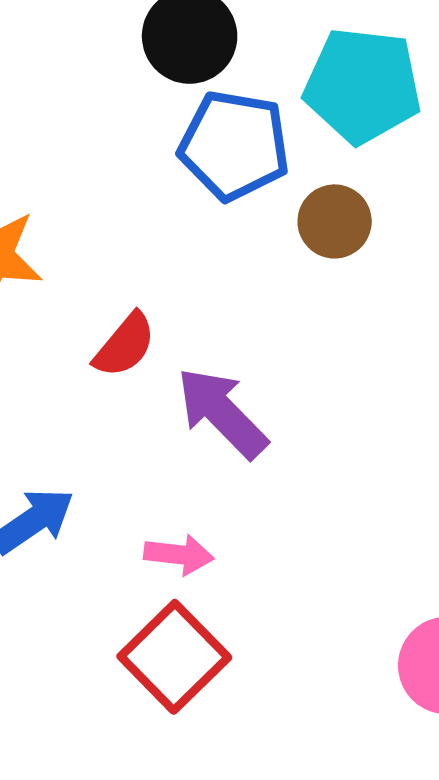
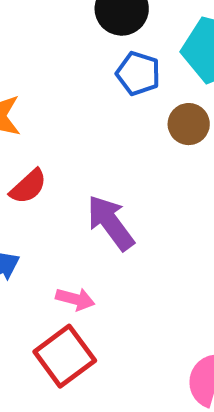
blue pentagon: (234, 145) -> (138, 73), size x0.7
red semicircle: (125, 345) -> (28, 186), moved

